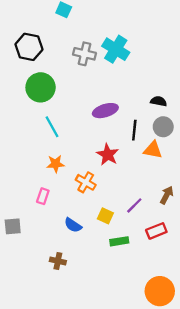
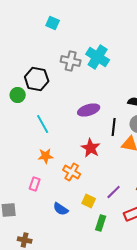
black hexagon: (29, 47) -> (37, 79), moved
green circle: (41, 87) -> (18, 95), moved, size x0.6
green rectangle: (119, 241) -> (101, 223), turned -63
brown cross: (58, 261) -> (25, 240), moved

